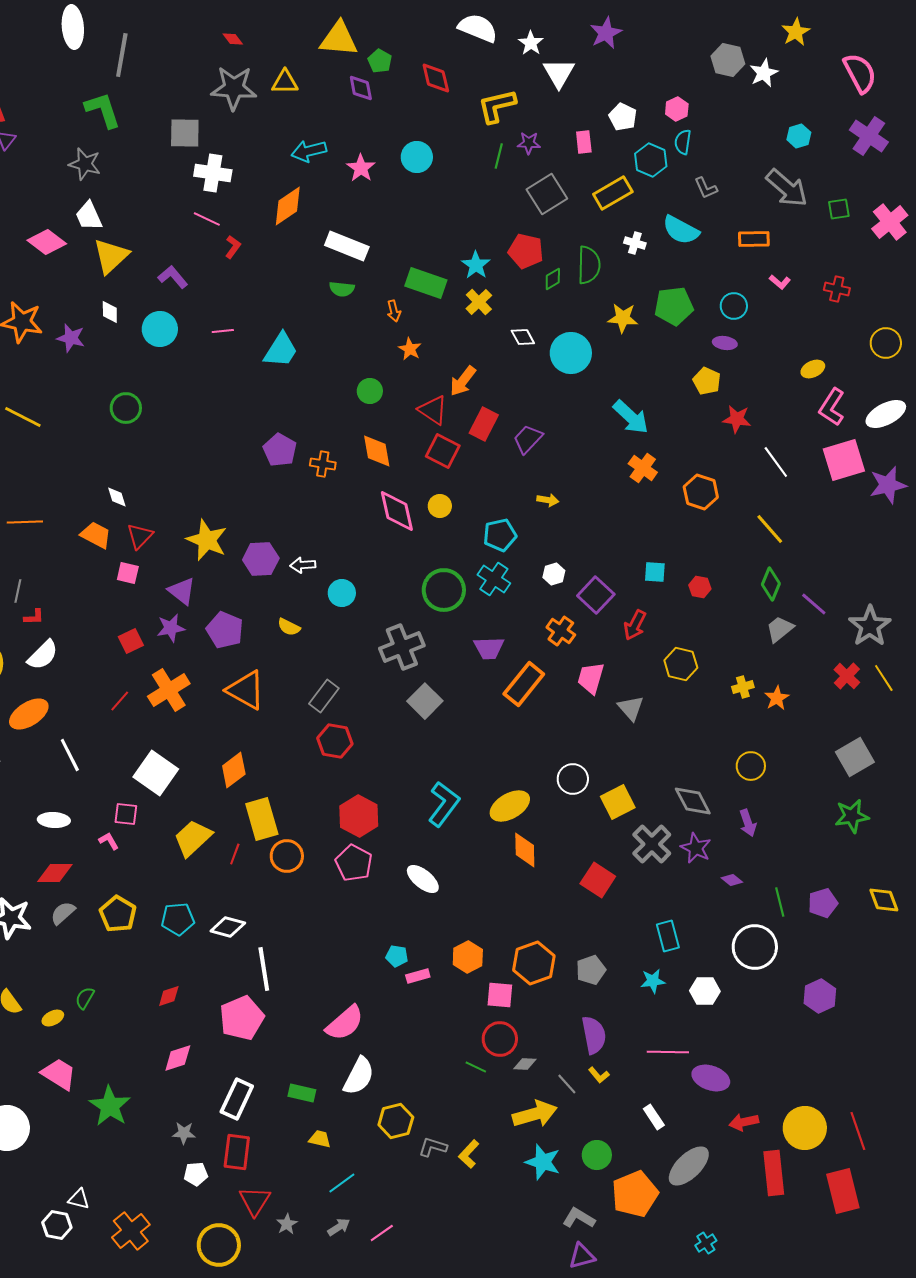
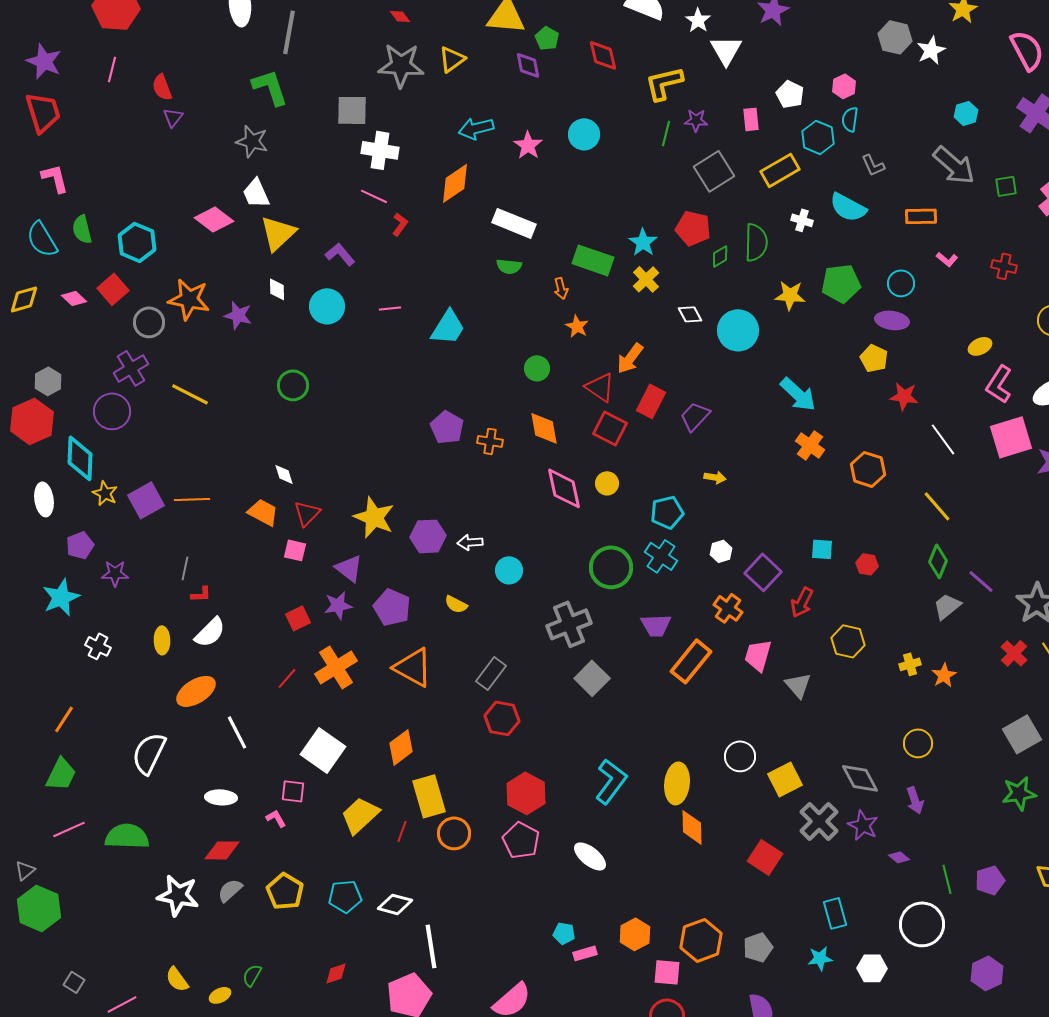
yellow triangle: (285, 82) -> (452, 59), turned -36
purple ellipse: (725, 343) -> (892, 320), size x1.4
yellow ellipse: (510, 806) -> (677, 783), turned -54

